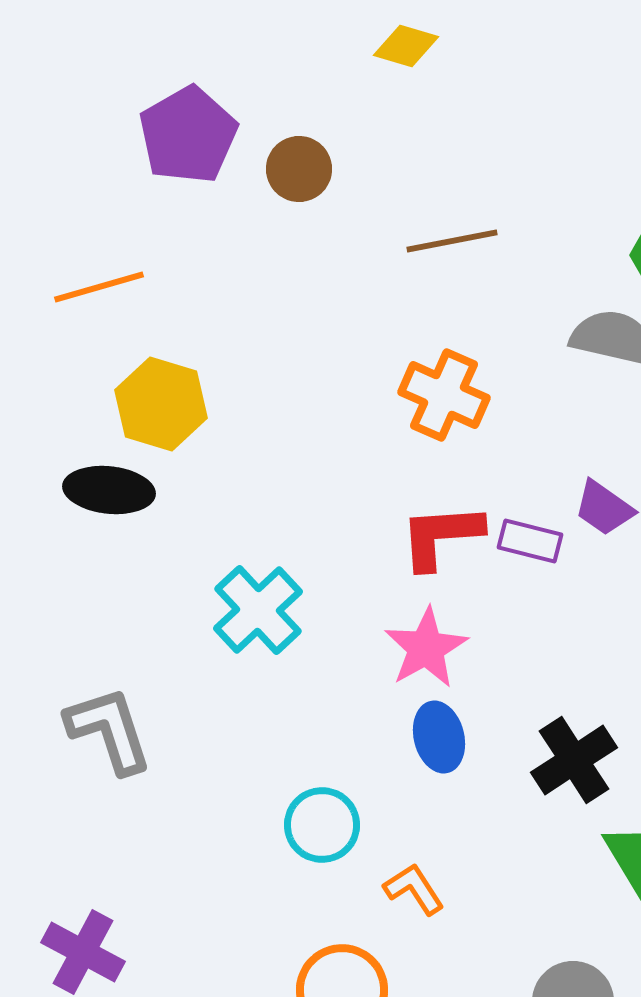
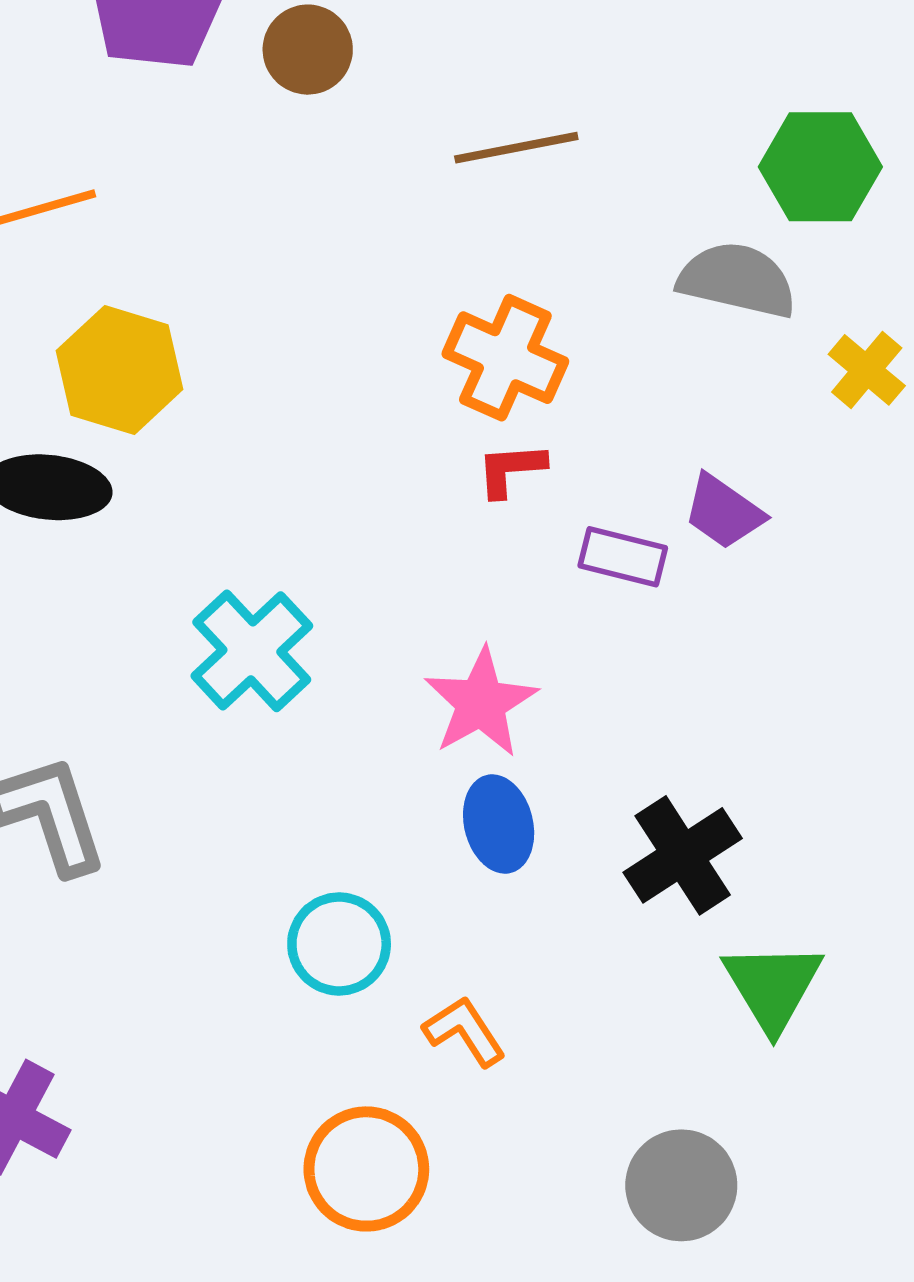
red L-shape: (441, 536) -> (511, 470), moved, size x0.6

